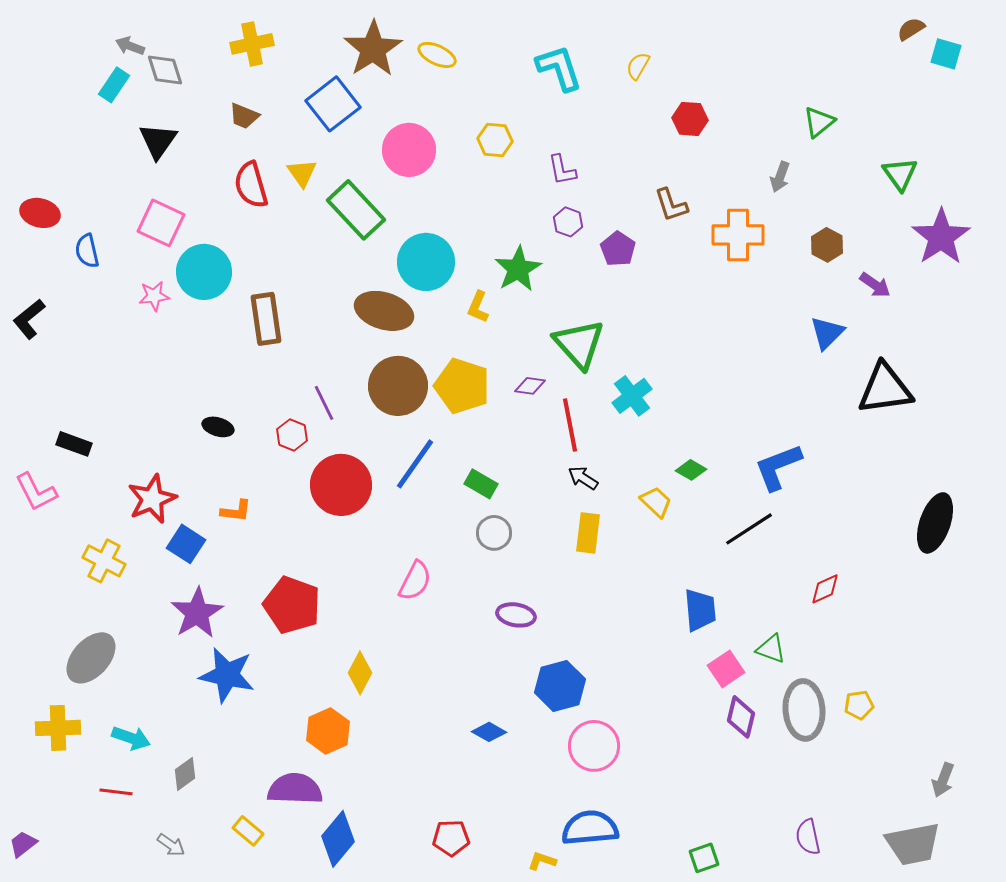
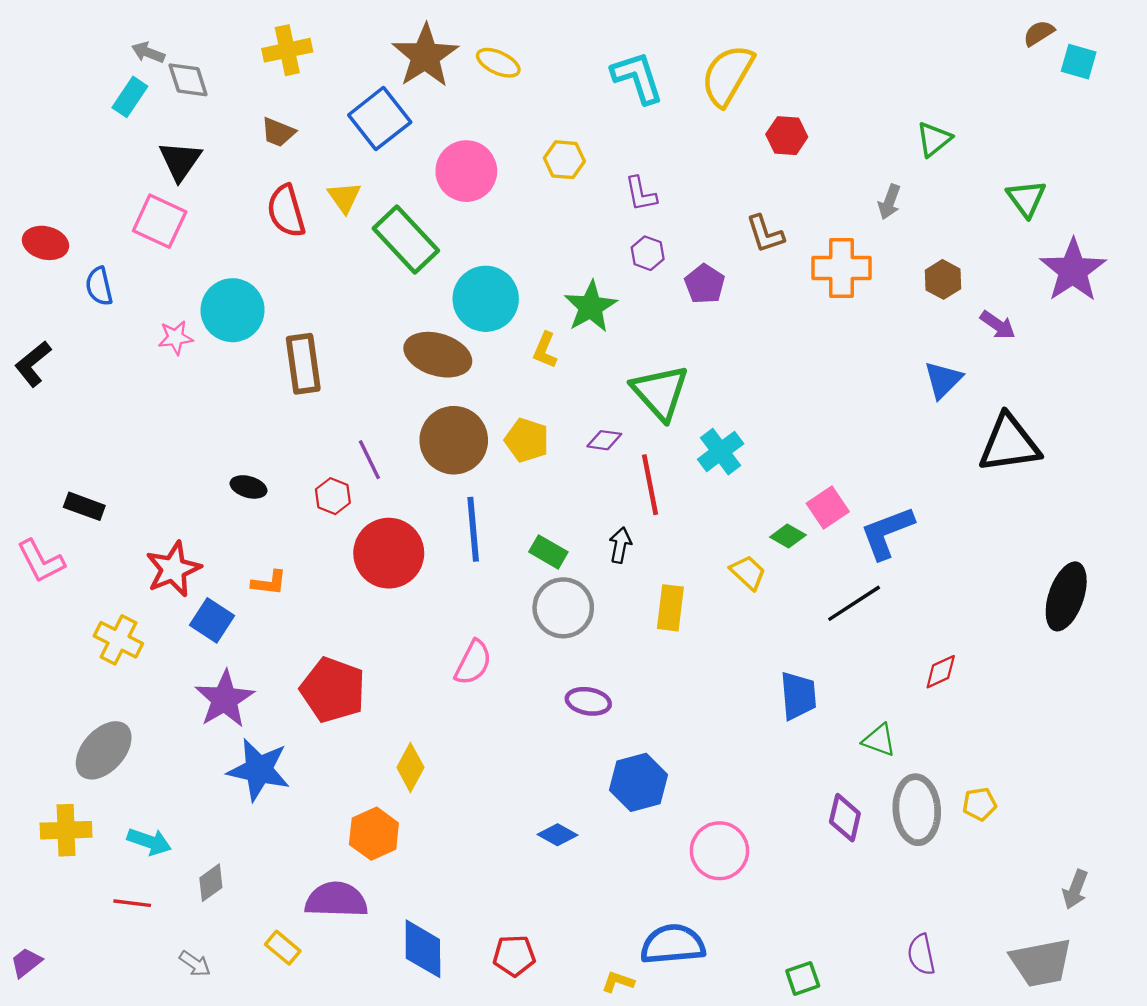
yellow semicircle: (638, 66) -> (727, 75), size x2.0
pink square: (161, 223) -> (160, 221), moved
yellow pentagon: (462, 386) -> (527, 440), size x0.7
blue line: (415, 464) -> (473, 529), turned -40
black arrow: (583, 478) -> (620, 545), moved, turned 68
gray circle: (494, 533) -> (563, 608), size x1.5
pink square: (726, 669) -> (828, 507), moved
pink circle: (594, 746) -> (719, 851), moved
blue diamond: (338, 839) -> (423, 949), moved, turned -40

